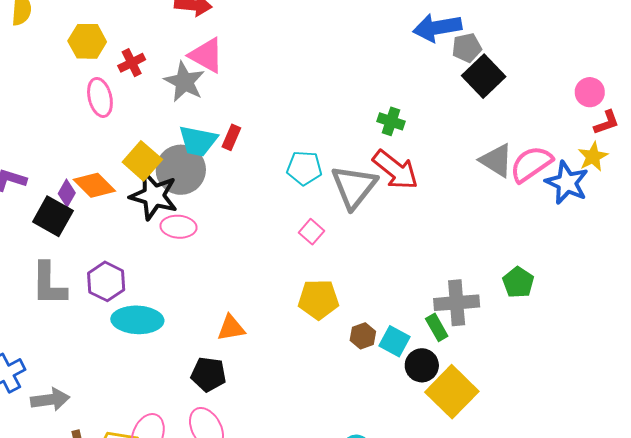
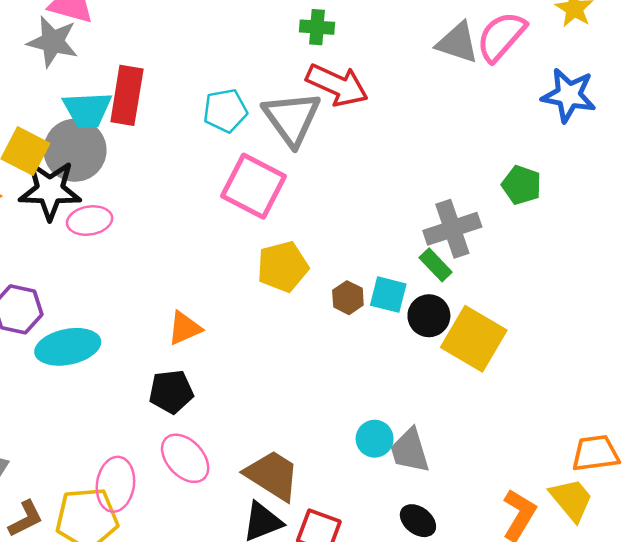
red rectangle: (231, 137) -> (127, 95), size x1.8
blue star: (567, 183) -> (569, 95), moved
pink square: (312, 232) -> (254, 186), size x2.0

